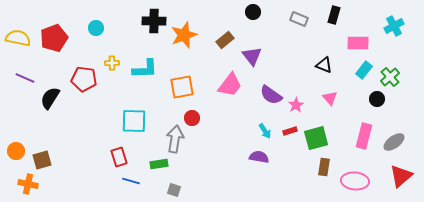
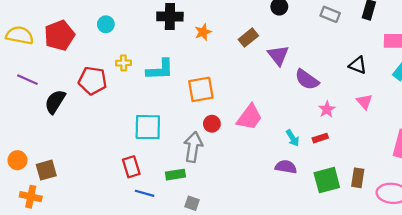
orange star: (184, 35) -> (203, 32), size x0.6
pink trapezoid: (230, 85) -> (249, 117), moved
purple semicircle: (271, 95) -> (307, 80), moved
green square: (316, 138) -> (327, 180), moved

